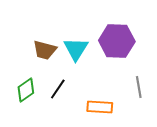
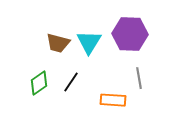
gray line: (139, 87) -> (139, 78), moved

